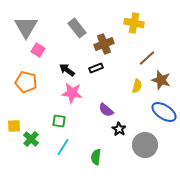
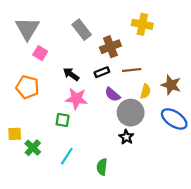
brown line: (147, 58) -> (132, 70), moved, turned 36
purple semicircle: (106, 110) -> (113, 94), moved
green square: (59, 121) -> (63, 120), moved
gray circle: (145, 145) -> (131, 113), moved

